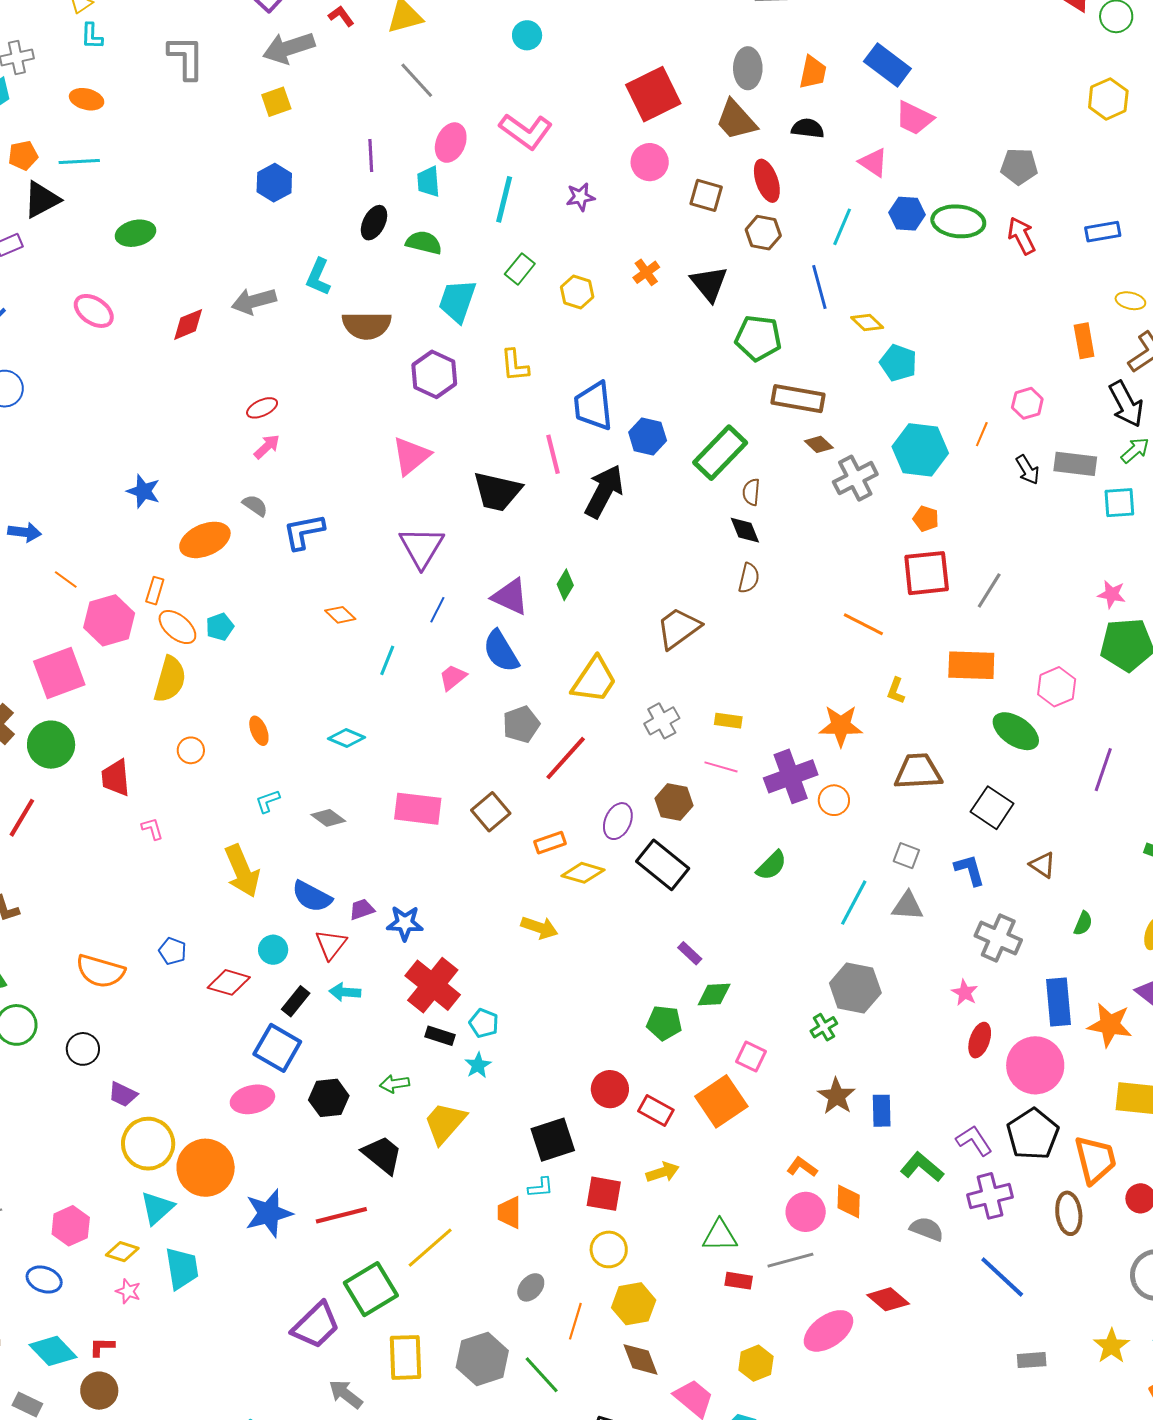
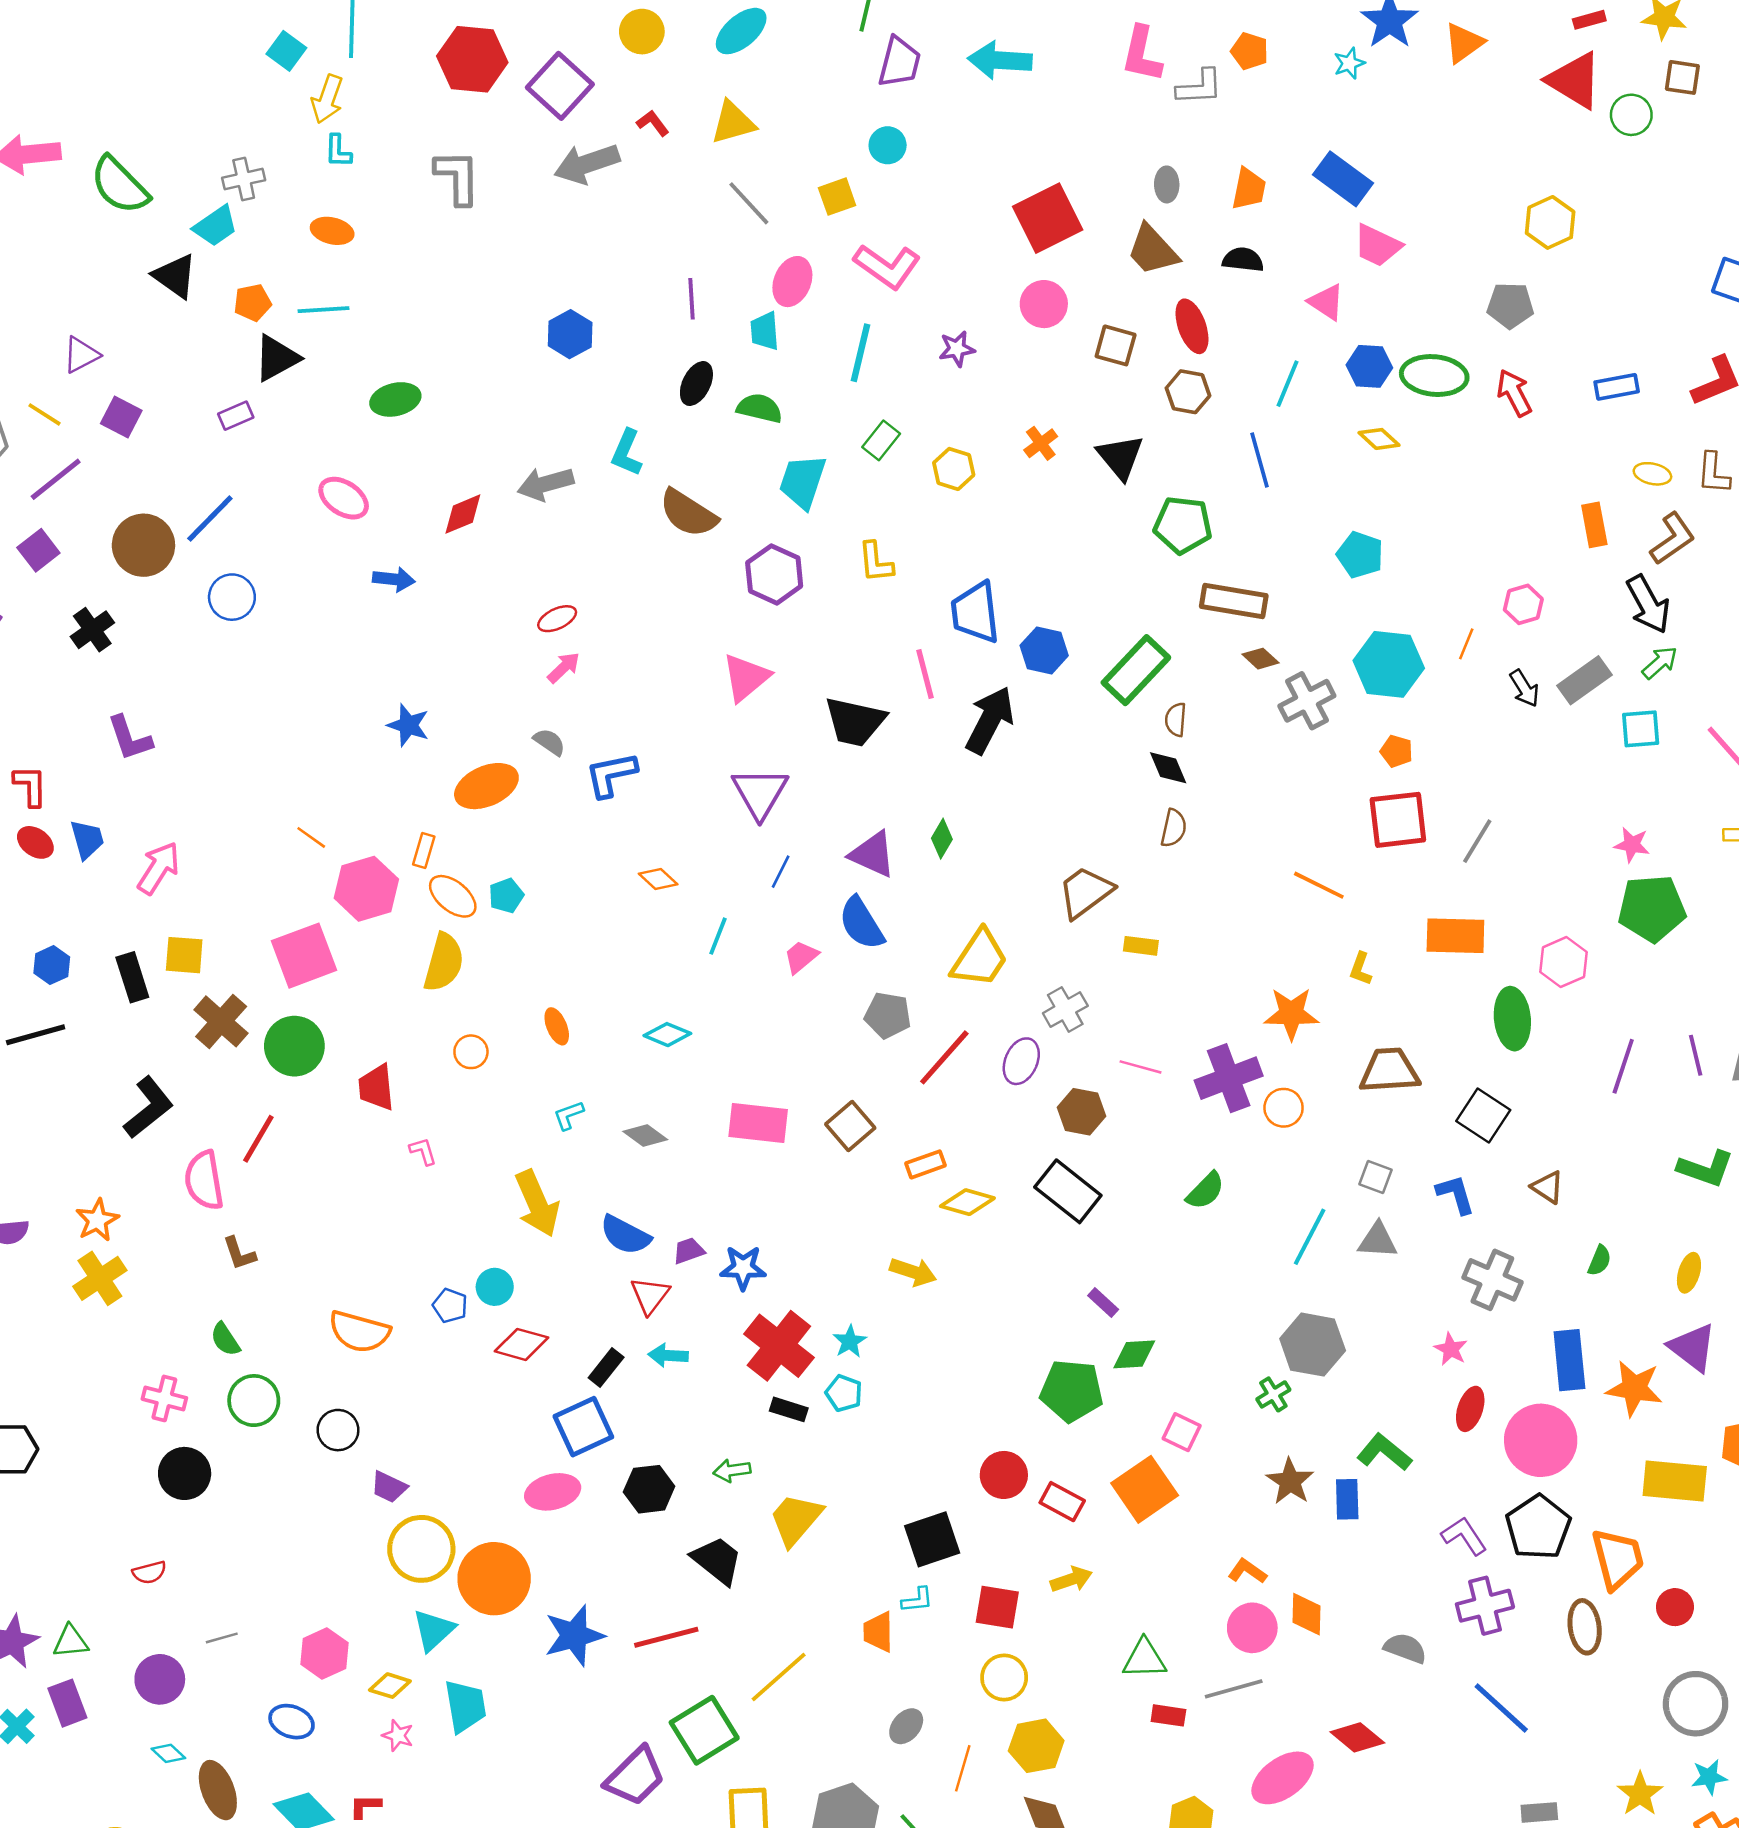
gray ellipse: (748, 68) -> (1167, 184), size x0.7
yellow hexagon: (1108, 99) -> (1550, 222), moved
yellow square: (276, 102) -> (837, 197), moved
yellow diamond: (867, 322) -> (1379, 439), moved
brown semicircle: (367, 325) -> (688, 513), turned 33
gray rectangle: (1075, 464) -> (1584, 680), turned -42
blue arrow: (25, 532) -> (394, 579), moved
yellow rectangle: (728, 721) -> (1141, 946), moved
gray pentagon: (521, 724) -> (888, 1015), turned 30
green ellipse: (1016, 731) -> (1512, 1019), turned 51
purple ellipse: (618, 821) -> (1021, 1061), moved
cyan circle: (273, 950) -> (495, 1287), moved
green pentagon: (664, 1023) -> (1072, 1391), size x1.4
blue square: (277, 1048) -> (583, 1427), turned 36
cyan star: (478, 1065) -> (850, 1341), moved
green L-shape: (922, 1167) -> (1384, 1452), moved

